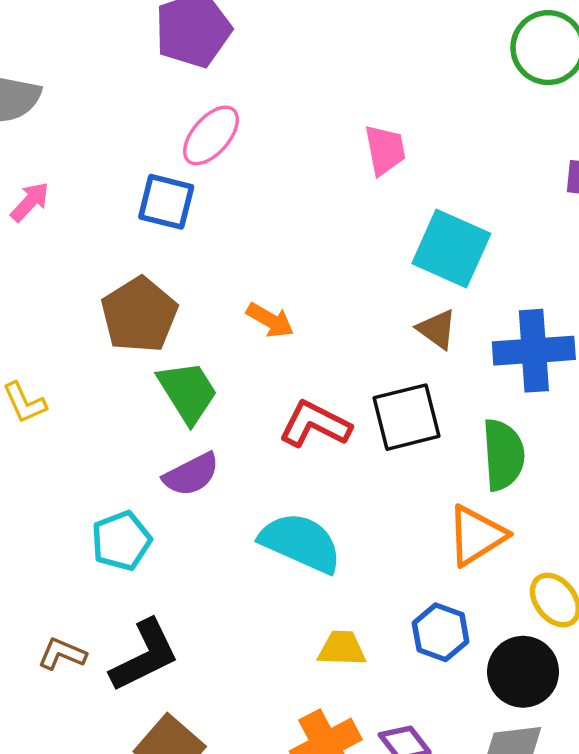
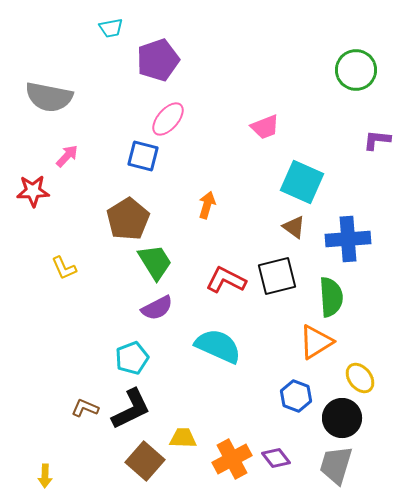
pink trapezoid: (385, 150) -> (265, 127), turned 80
orange arrow: (270, 320) -> (207, 205), moved, turned -104
cyan pentagon: (121, 541) -> (132, 358), moved
yellow trapezoid: (342, 648) -> (183, 438), moved

